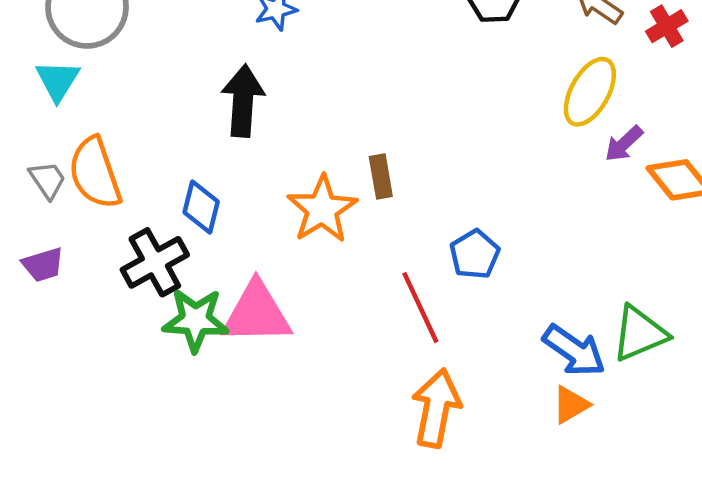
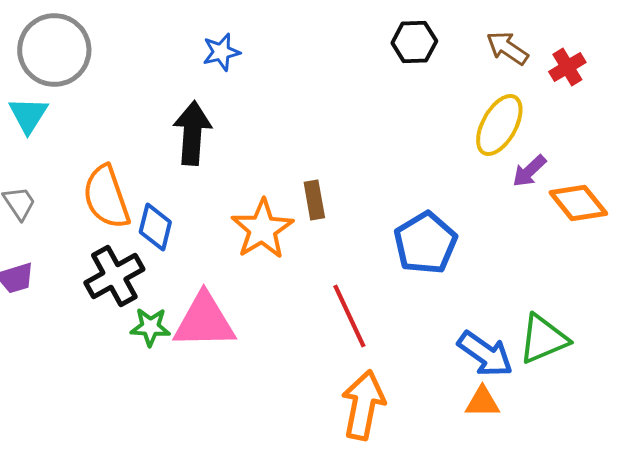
orange semicircle: (95, 173) -> (106, 197), moved
blue pentagon: (475, 254) -> (425, 243), moved, size x1.4
green star: (196, 320) -> (150, 327), size x0.7
orange triangle: (571, 405) -> (482, 402), turned 30

